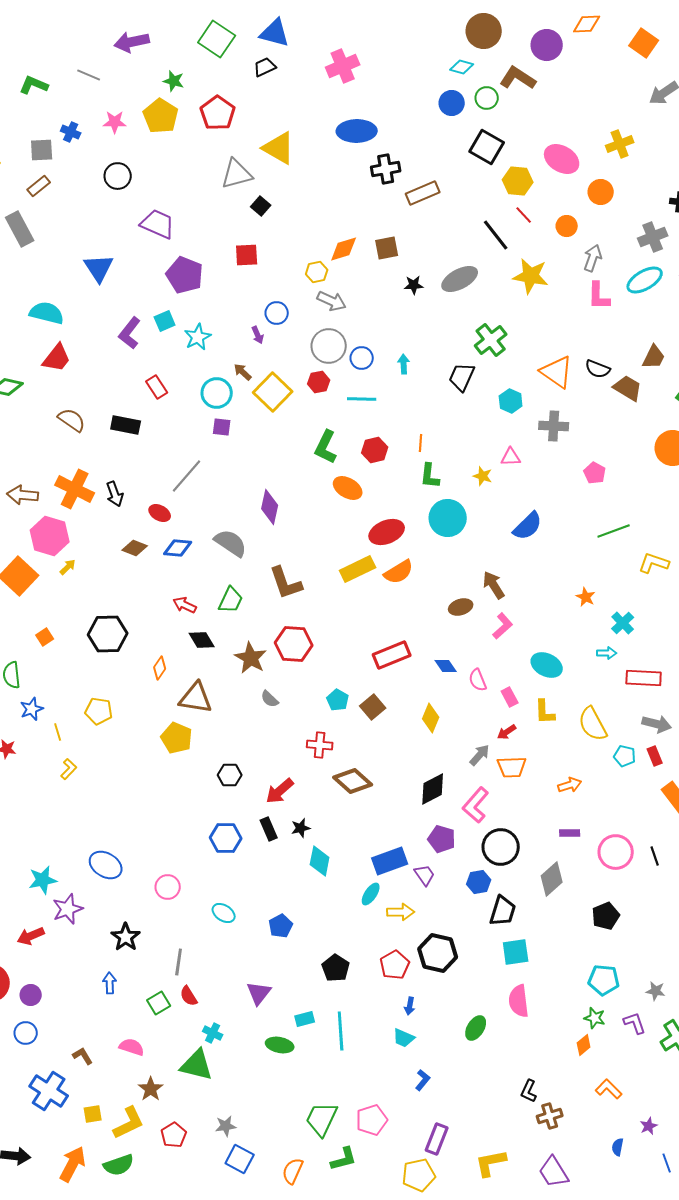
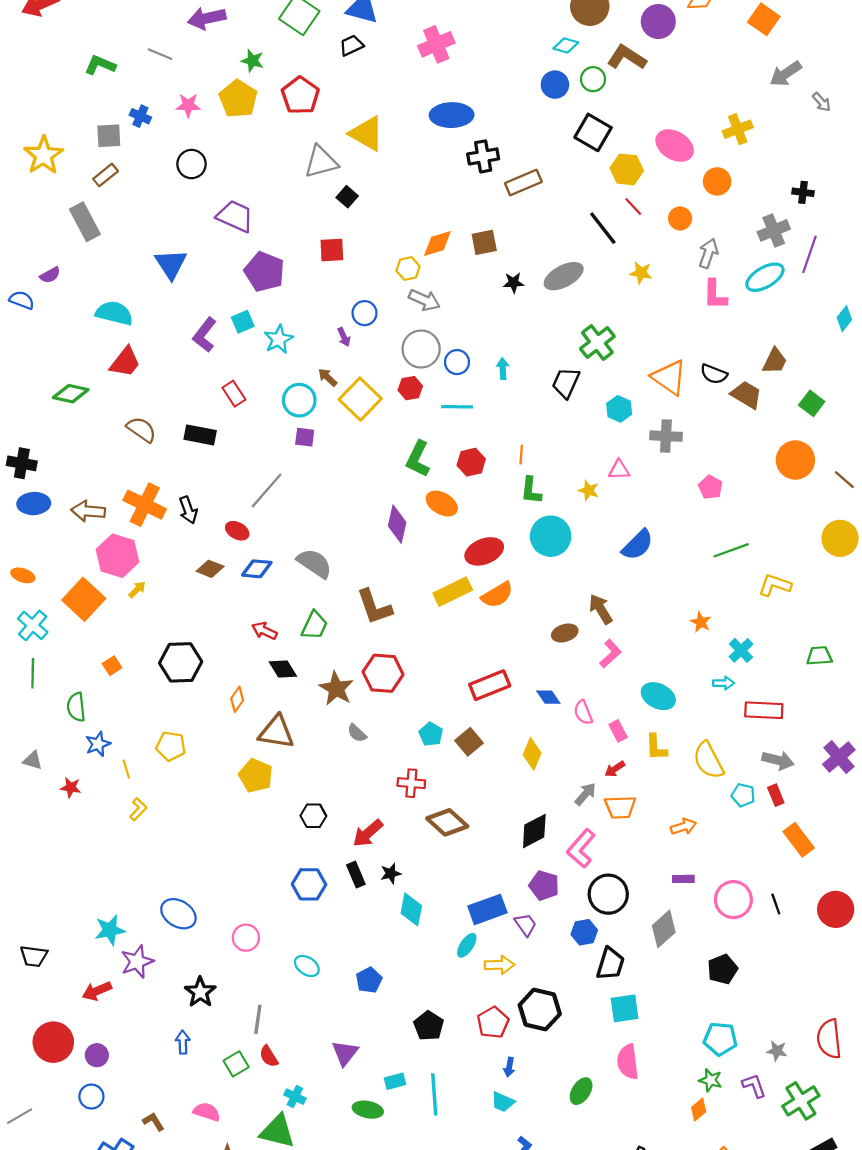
yellow star: (531, 276) -> (641, 273), size x0.6
purple diamond: (270, 507) -> (397, 524), moved

